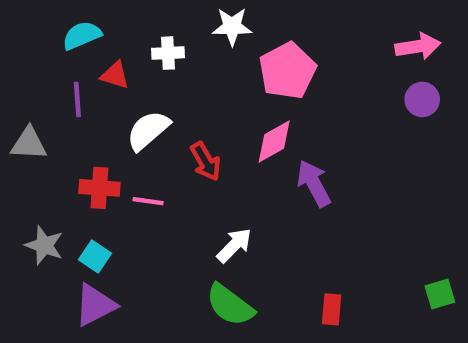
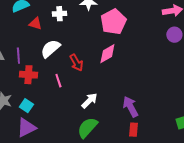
purple line: (77, 99) -> (18, 56), moved
purple arrow: (314, 183) -> (130, 107), moved
pink line: (148, 201) -> (58, 81), moved, turned 64
green semicircle: (230, 305) -> (87, 128), turned 95

